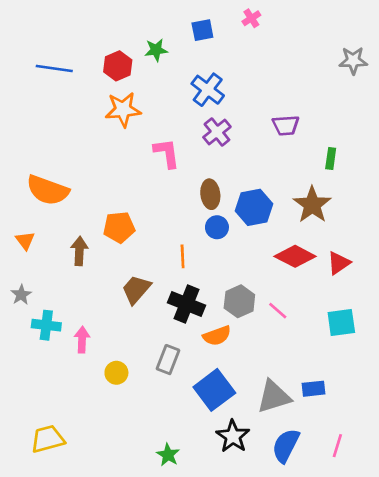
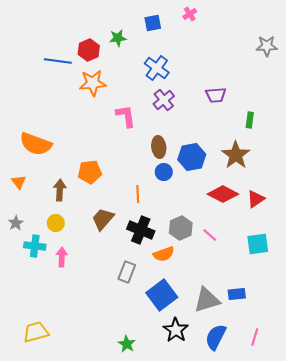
blue line: (54, 69) -> (58, 61), moved
yellow circle: (116, 373) -> (56, 223), moved

